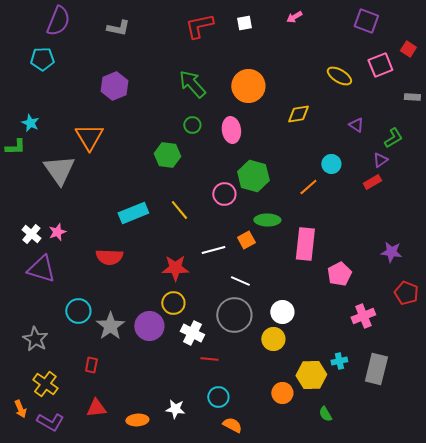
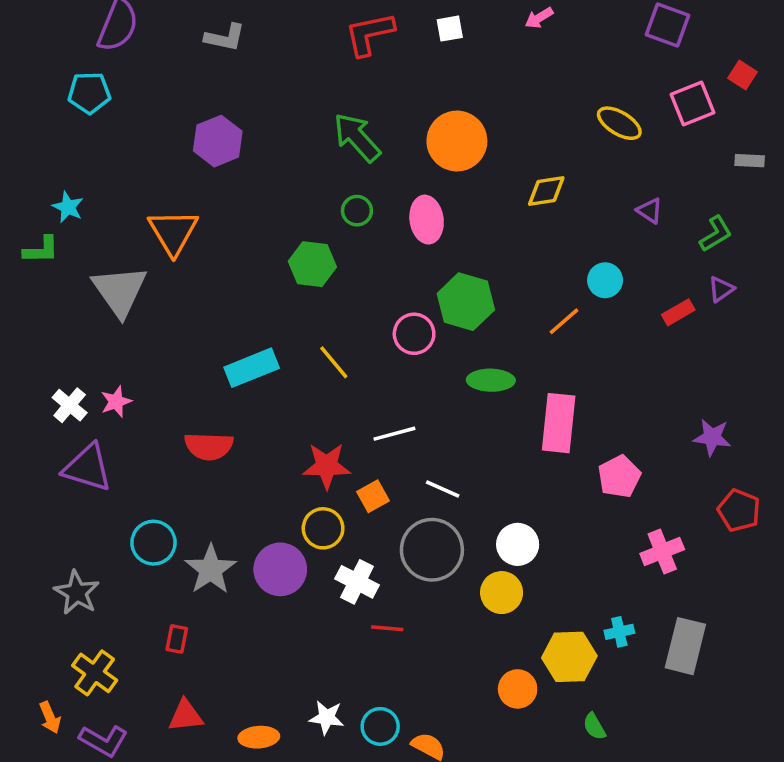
purple triangle: (380, 160) -> (721, 289), moved
orange square: (246, 240) -> (373, 496), moved
cyan circle: (218, 397) -> (380, 726), moved

